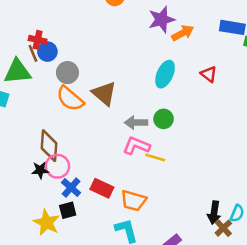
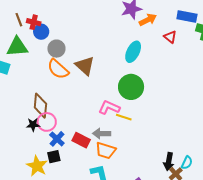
brown line: (33, 53) -> (19, 20), moved
red triangle: (209, 74) -> (170, 37), moved
green circle: (164, 119) -> (131, 87), size x1.6
gray arrow: (136, 123) -> (102, 134), moved

